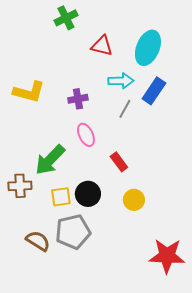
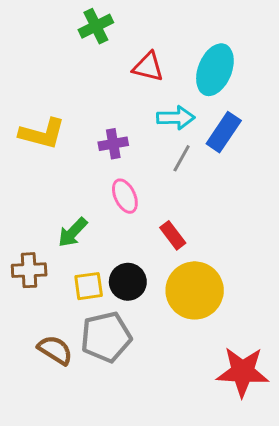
green arrow: (50, 160) -> (73, 232), size x0.7
yellow circle: (134, 200) -> (195, 290), size x1.8

